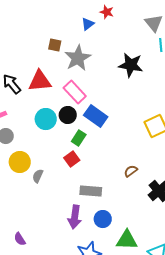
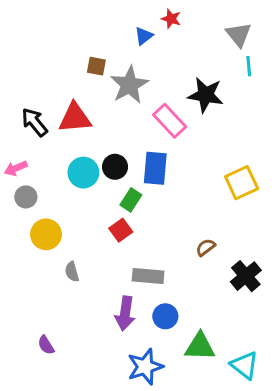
pink rectangle: (75, 92) -> (170, 121), moved
blue rectangle: (96, 116) -> (155, 168), turned 60
gray semicircle: (38, 176) -> (72, 272), moved, turned -40

